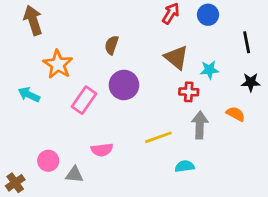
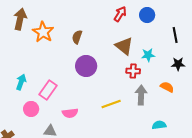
brown arrow: (33, 20) -> (20, 19), turned 30
orange star: (58, 64) -> (43, 32), moved
cyan arrow: (29, 95) -> (21, 82), moved, turned 84
pink rectangle: (84, 100) -> (48, 90), moved
pink circle: (48, 161) -> (31, 109), moved
cyan semicircle: (185, 166) -> (159, 125), moved

